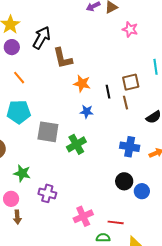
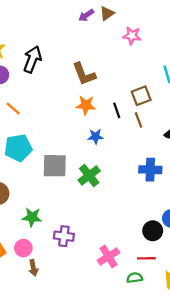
brown L-shape: (63, 58) -> (84, 74), moved
black circle: (124, 181) -> (153, 231), moved

